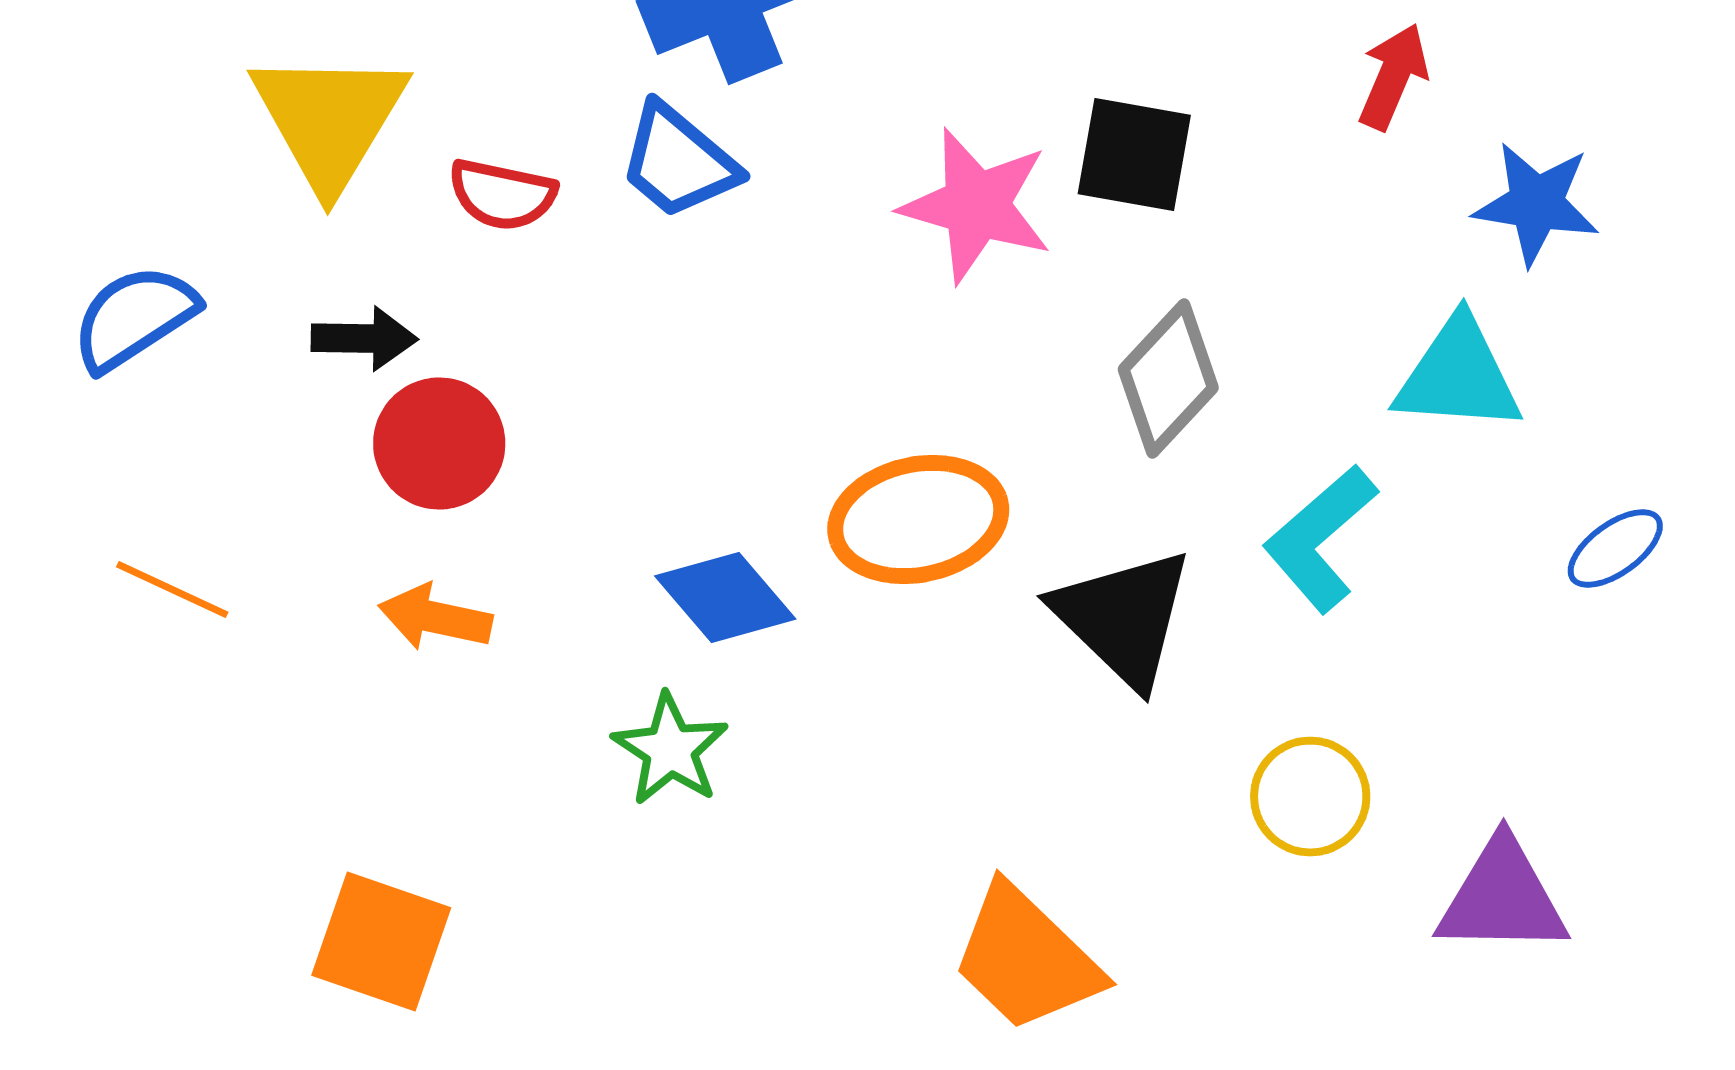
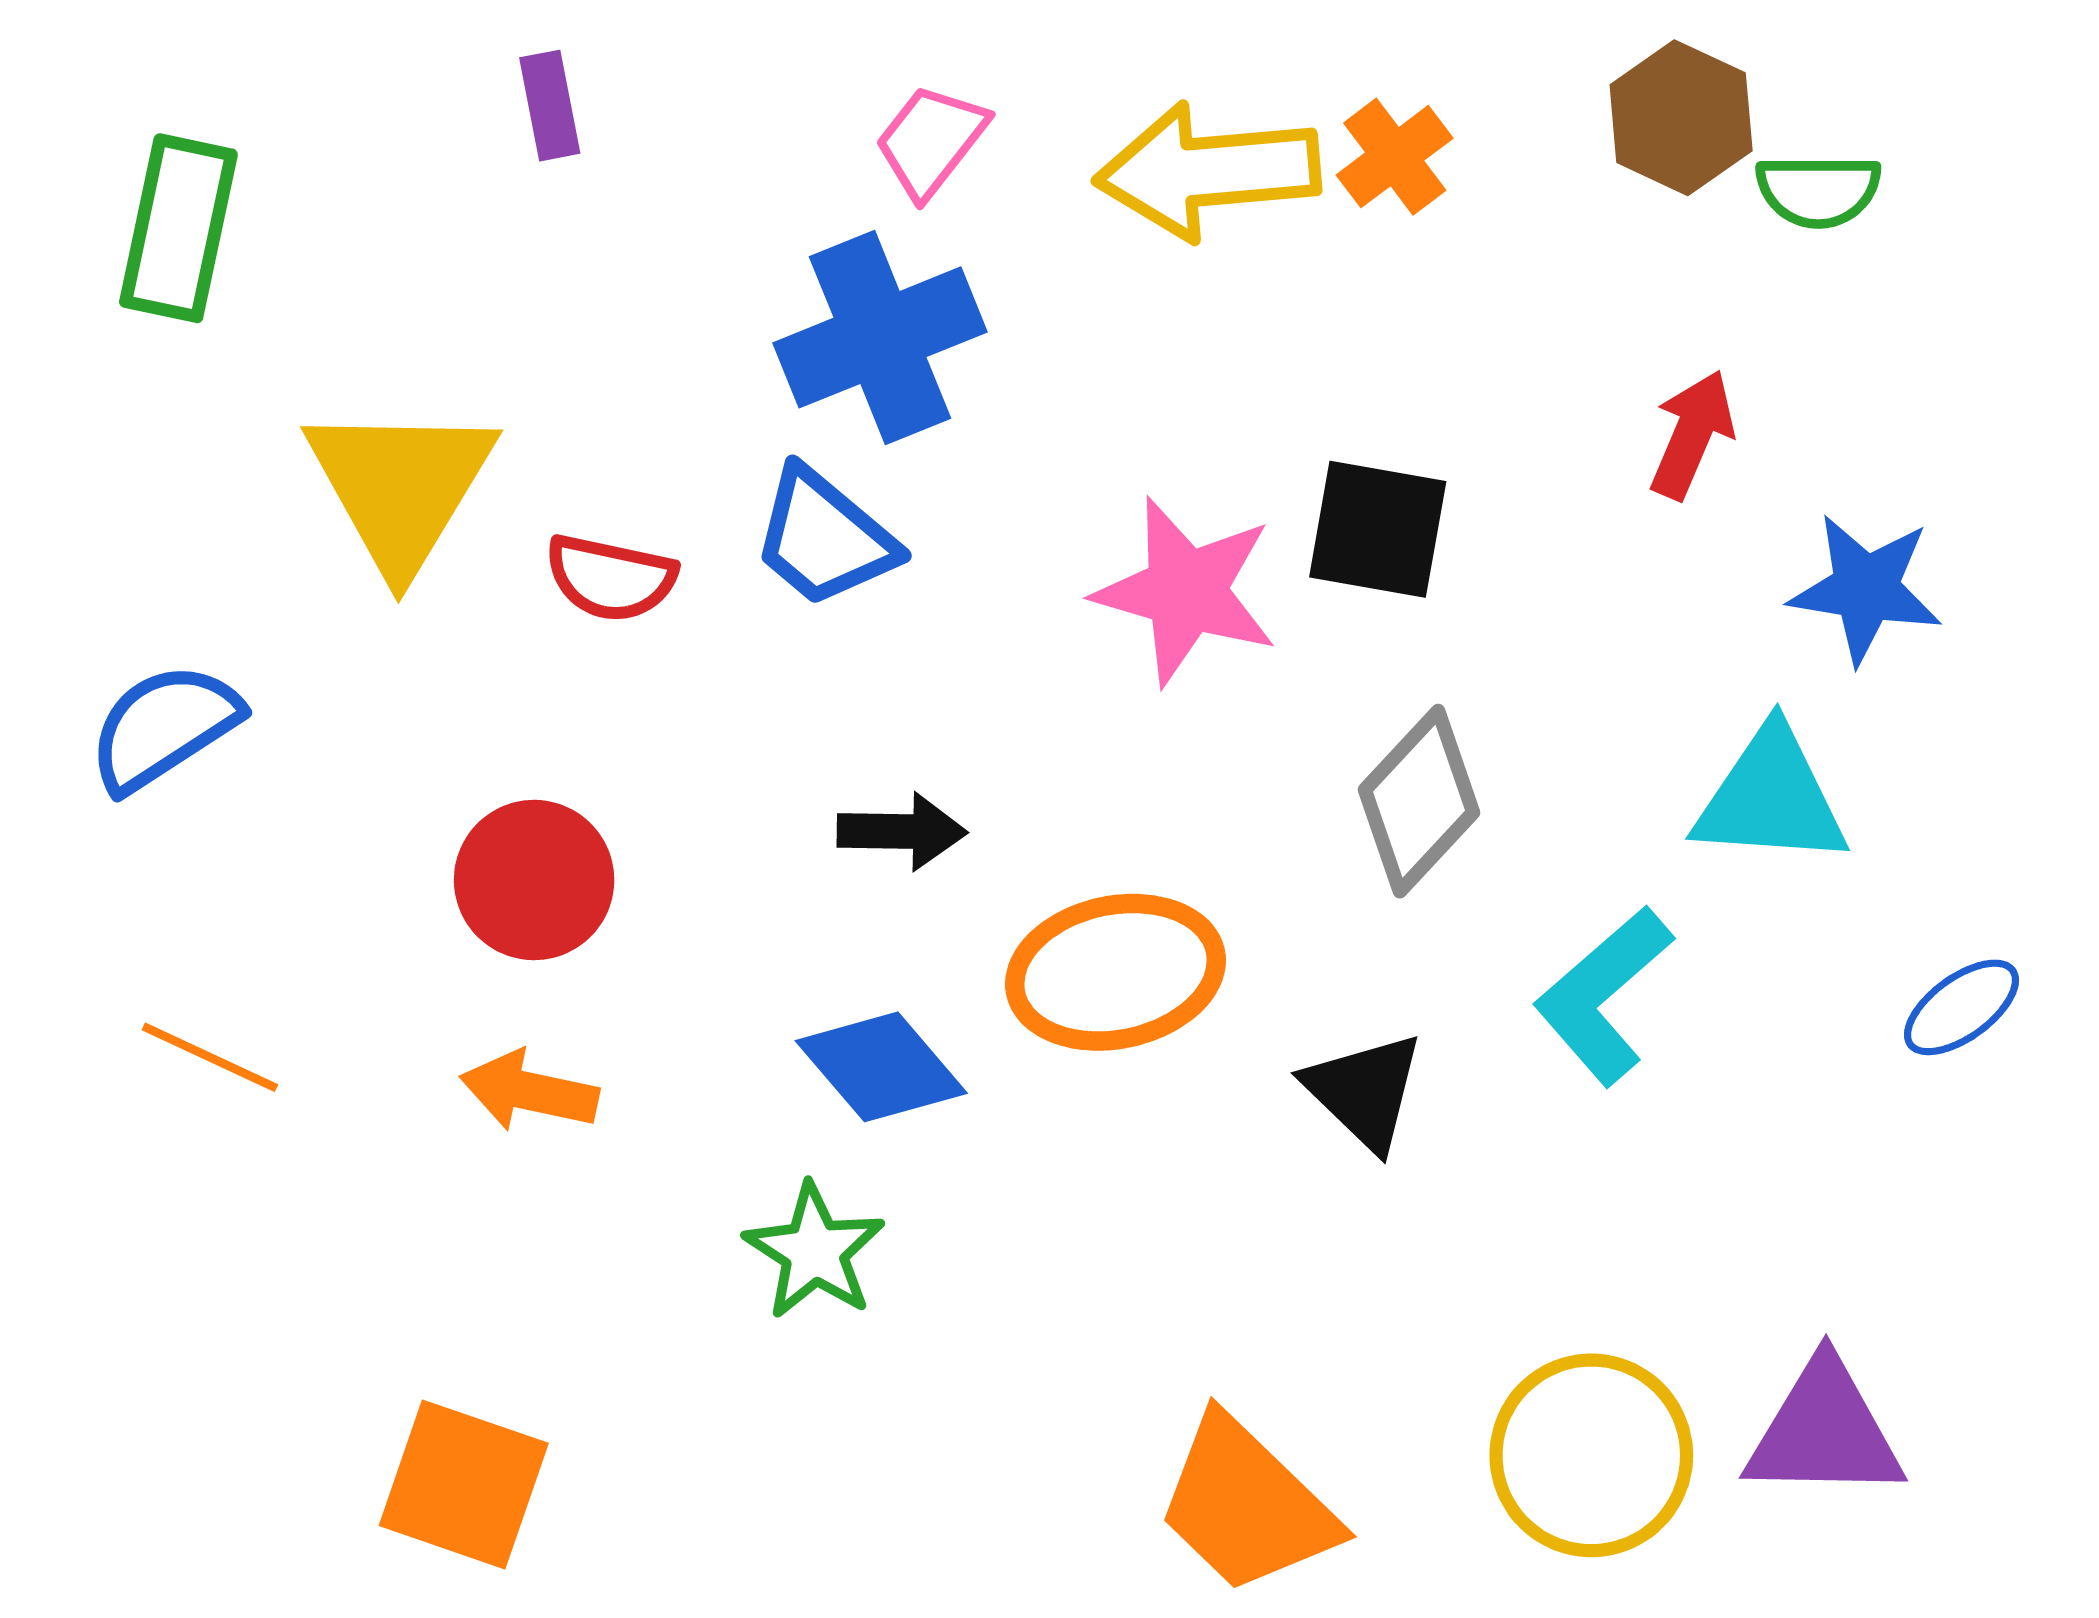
black arrow: (364, 338) -> (902, 831), moved
black triangle: (1123, 618) -> (1364, 1091), size x0.7
yellow circle: (1310, 796) -> (1591, 1455), moved, size x1.4

